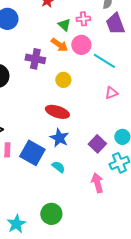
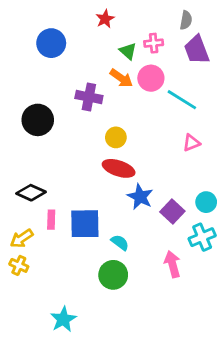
yellow circle: (63, 80) -> (116, 137), moved
blue star: (59, 138) -> (140, 197), moved
blue square: (32, 153) -> (85, 224), turned -30
green circle: (51, 214) -> (113, 275), moved

